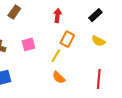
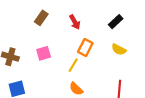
brown rectangle: (14, 12) -> (41, 18), moved
red arrow: (57, 15) -> (75, 22), turned 144

